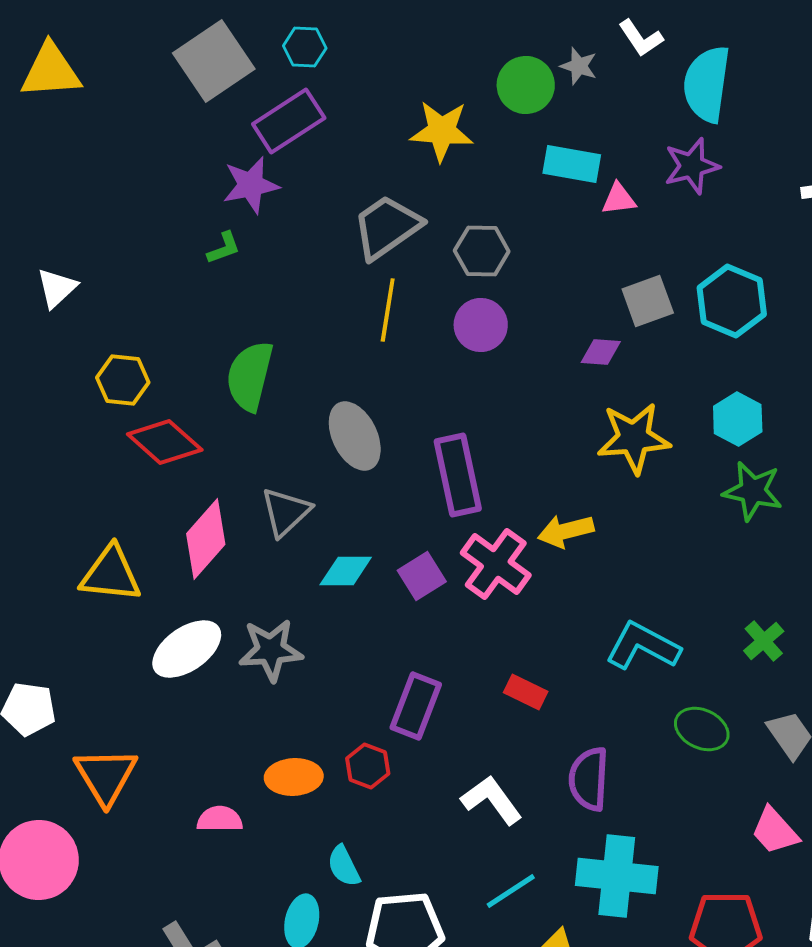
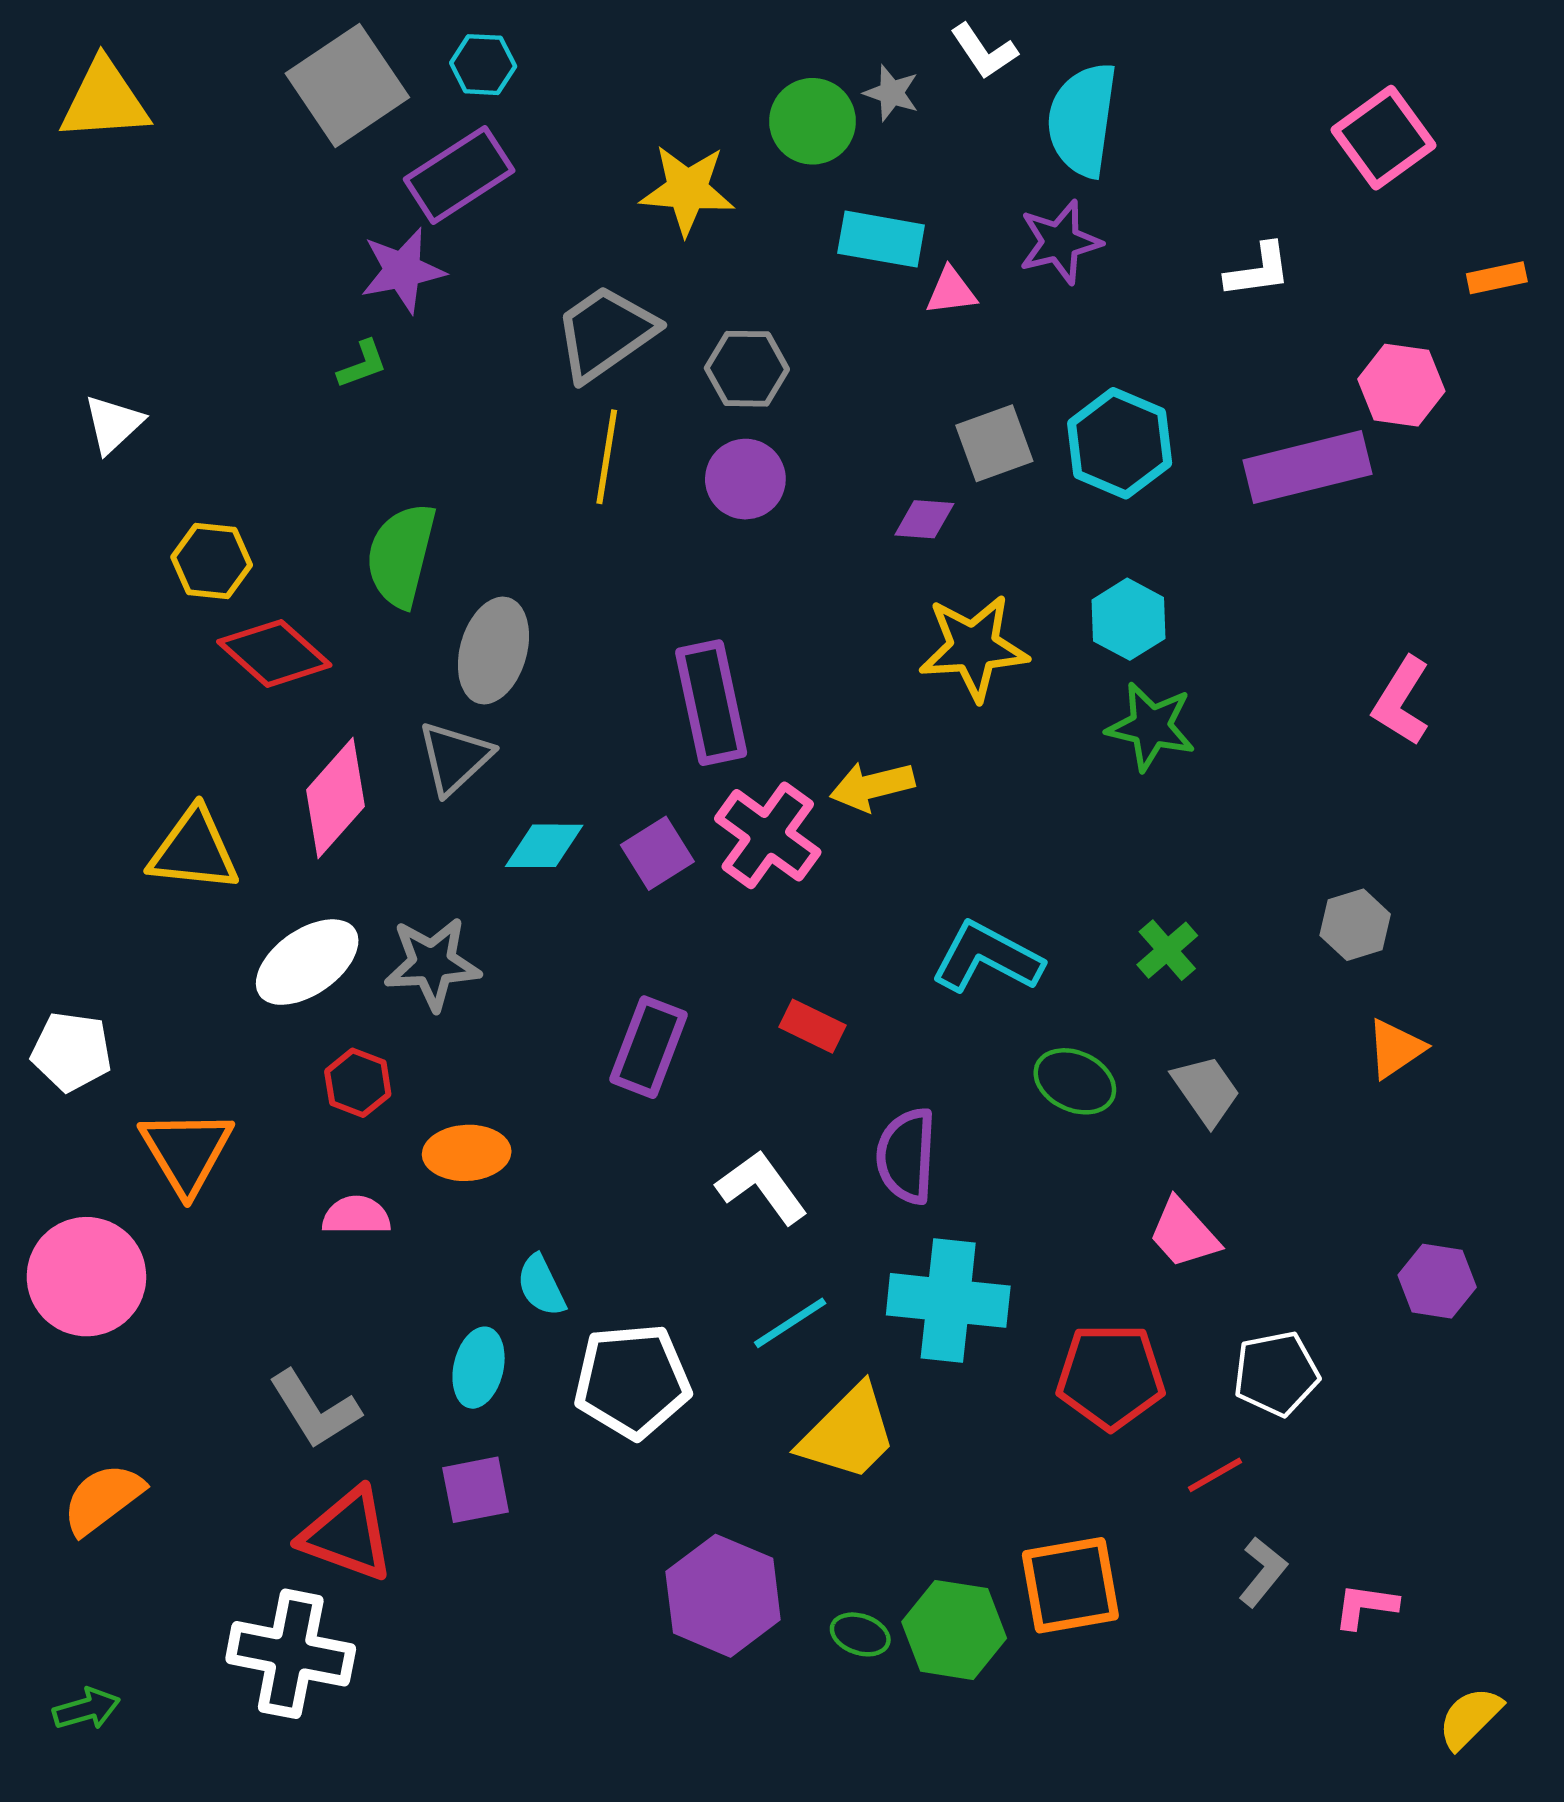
gray ellipse: (355, 436) -> (493, 650), moved, turned 42
red hexagon: (368, 766) -> (358, 1083), moved

